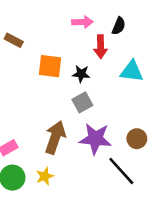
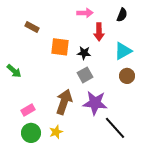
black semicircle: (119, 26) -> (122, 15), moved
cyan triangle: (132, 71) -> (123, 51), turned -36
brown circle: (137, 139) -> (127, 76), moved

